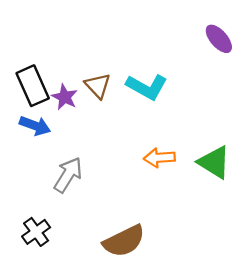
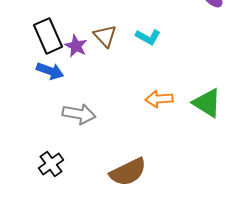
cyan L-shape: (147, 87) -> (148, 37), size x0.7
gray arrow: (68, 175) -> (79, 114), turned 68

